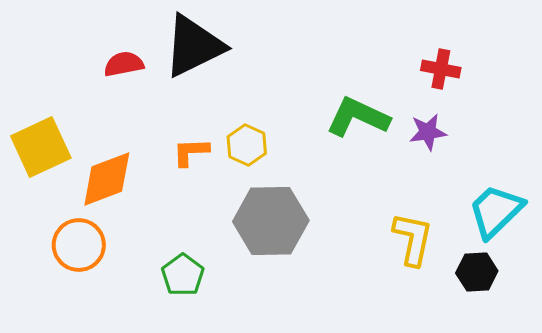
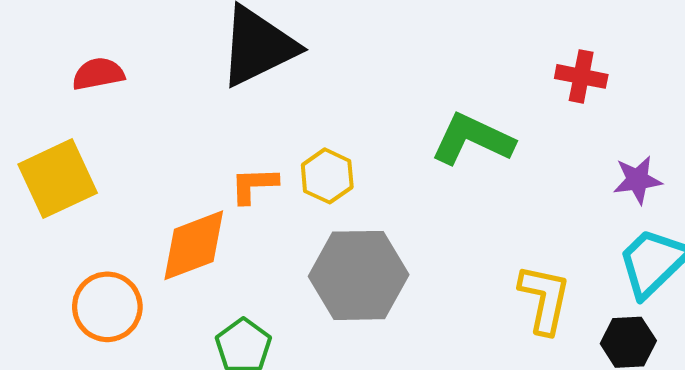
red semicircle: (124, 64) -> (98, 74), moved
purple star: (428, 132) -> (637, 180), moved
orange diamond: (107, 179) -> (194, 245), moved

